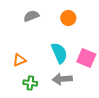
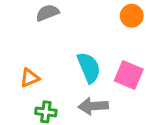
orange circle: (68, 18) -> (132, 16), moved

